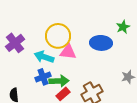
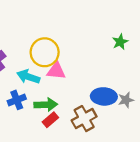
blue ellipse: (101, 43) -> (104, 96), moved
blue cross: (43, 77) -> (17, 100), moved

